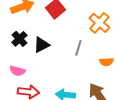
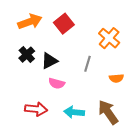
pink semicircle: (17, 71) -> (57, 83), moved

